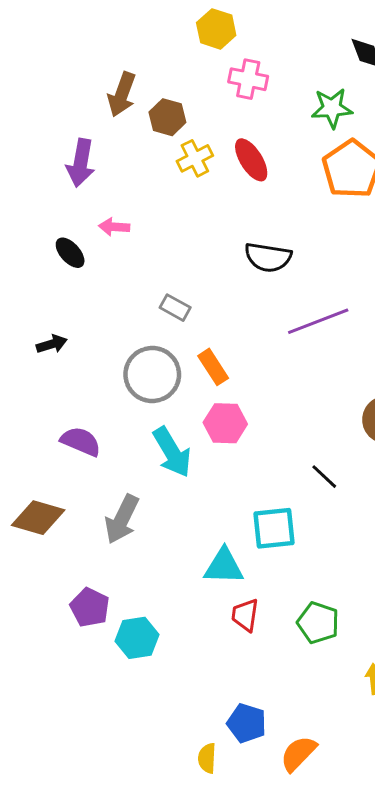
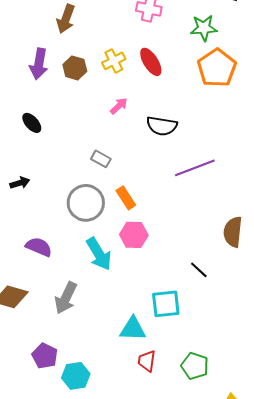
brown hexagon: (167, 117) -> (75, 68), moved
pink arrow: (114, 227) -> (119, 106), moved, turned 132

